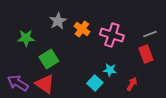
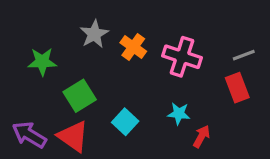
cyan square: (95, 83) -> (125, 122), moved
red arrow: (132, 84) -> (201, 136), moved

